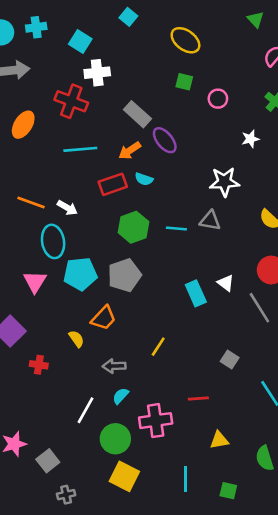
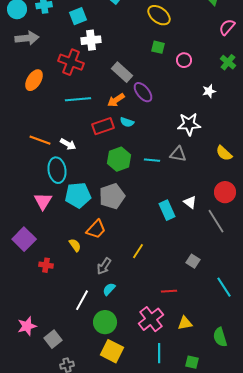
cyan square: (80, 42) -> (78, 16), turned 36
gray arrow: (114, 366) -> (104, 266), turned -54
pink cross: (156, 421) -> (151, 319), moved, turned -30

